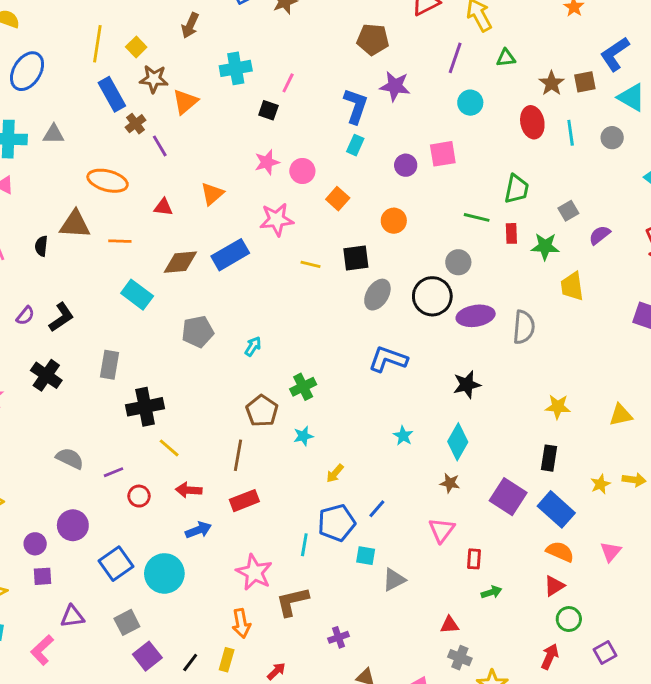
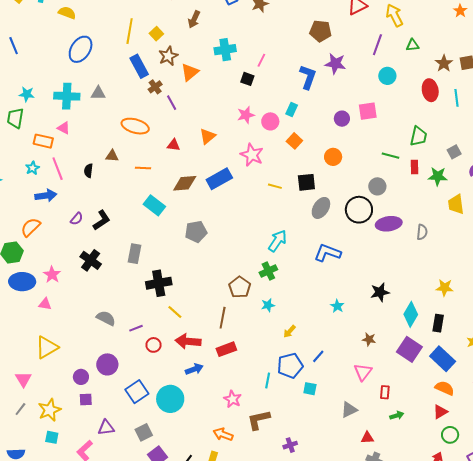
brown star: (154, 79) -> (168, 56), turned -30
cyan rectangle: (355, 145) -> (292, 110), moved
pink star: (277, 220) -> (252, 155), turned 30
brown triangle: (75, 224) -> (112, 156), size x0.6
gray semicircle: (524, 327) -> (422, 232), size x0.7
cyan arrow: (253, 346) -> (277, 241), moved, size x1.6
black star: (467, 385) -> (380, 292), moved
cyan diamond: (458, 442) -> (411, 314), moved
red arrow: (189, 490) -> (188, 341), size x1.4
pink star: (254, 572) -> (233, 399), size x0.7
gray triangle: (394, 580) -> (349, 410), moved
orange arrow: (241, 623) -> (223, 434), turned 120

